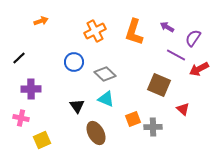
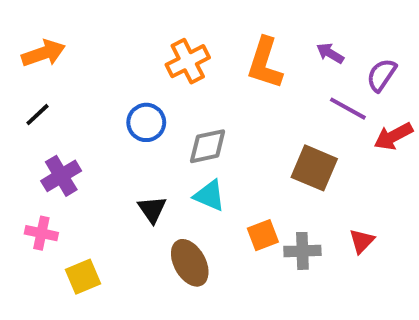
orange arrow: (41, 21) -> (43, 53), moved, size x1.5
gray diamond: (105, 74) -> (208, 146), turned -55
purple cross: (31, 89) -> (61, 176), turned -30
red triangle: (183, 109) -> (362, 241), moved, turned 32

